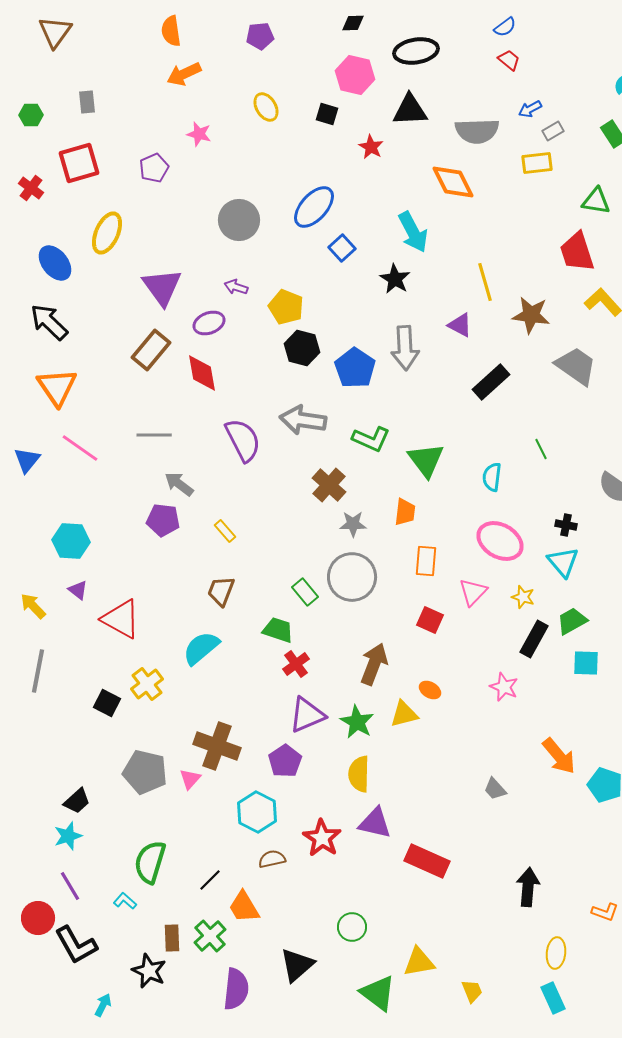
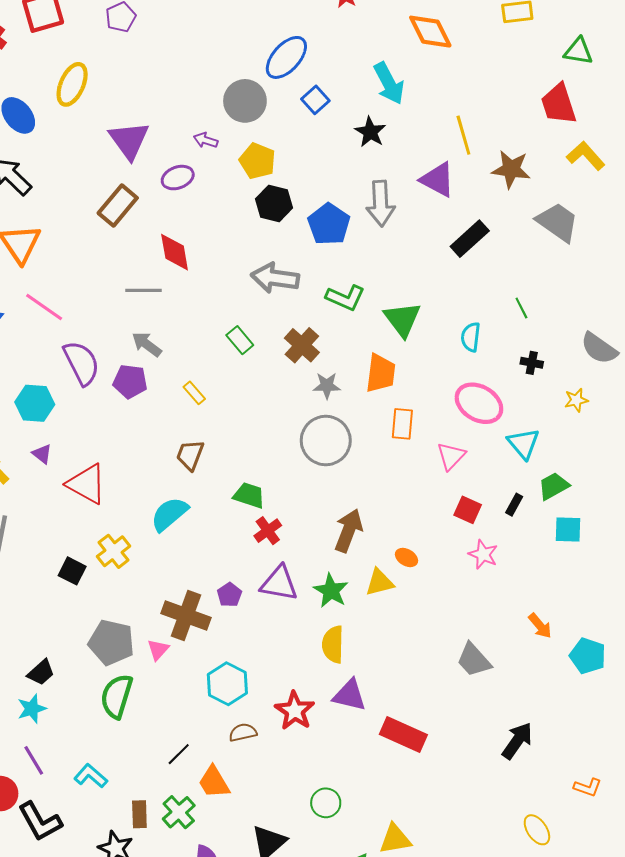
gray circle: (239, 220) -> (245, 101), moved
purple triangle: (460, 325) -> (438, 180), size x1.4
red diamond: (202, 373) -> (175, 252), moved
gray line: (154, 435) -> (144, 290), moved
purple semicircle: (243, 440) -> (81, 363), moved
orange trapezoid: (405, 512) -> (381, 373), size x1.4
black cross: (566, 525) -> (532, 363), moved
cyan triangle: (563, 562) -> (523, 444), moved
green rectangle: (305, 592) -> (240, 340), moved
yellow star: (523, 597) -> (576, 400), moved, turned -30
red square: (430, 620) -> (468, 510), moved
black rectangle: (534, 639) -> (514, 505), size x0.6
purple triangle: (307, 715) -> (279, 583), turned 33
orange arrow: (559, 756) -> (540, 626), size x0.7
purple pentagon: (285, 761) -> (229, 595), moved, size x0.7
gray trapezoid: (495, 789) -> (474, 660), size x1.5
green semicircle: (150, 862) -> (117, 696), moved
black arrow: (528, 887) -> (517, 741), moved, turned 30
cyan L-shape: (125, 901) -> (91, 776), size x1.4
yellow ellipse: (556, 953) -> (537, 830), turned -40

